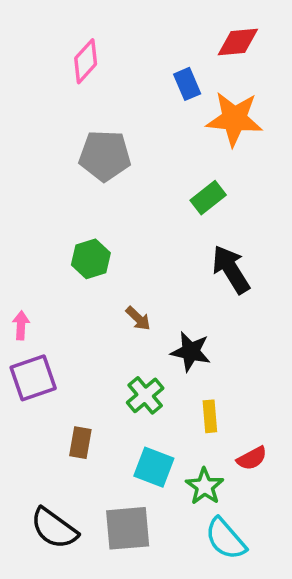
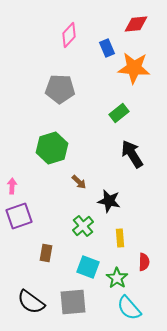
pink diamond: (86, 61) -> (69, 35), moved
green hexagon: (91, 259) -> (52, 148), size x1.4
red semicircle: (252, 458) -> (144, 262), turned -60

